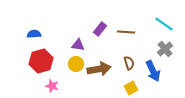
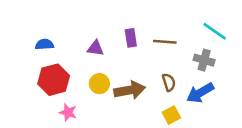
purple rectangle: (100, 29) -> (131, 38), turned -48
purple triangle: (78, 45) -> (95, 48), moved
gray cross: (165, 49) -> (204, 60), moved, turned -35
blue arrow: (153, 71) -> (200, 93), turned 85

